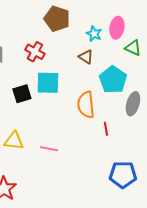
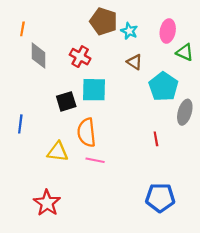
cyan star: (94, 34) -> (129, 31), moved
orange semicircle: (86, 105) -> (87, 132), moved
blue pentagon: (123, 175) -> (160, 198), moved

